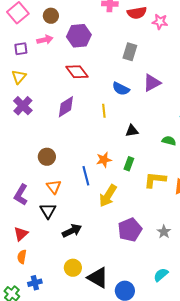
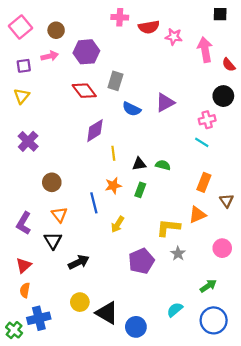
gray rectangle: (130, 52) -> (115, 81), moved
purple cross: (23, 106) -> (28, 141), moved
purple diamond: (66, 107) -> (95, 131), moved
yellow line: (104, 111) -> (113, 153), moved
black triangle: (132, 131) -> (139, 164), moved
green semicircle: (169, 141) -> (163, 165), moved
yellow L-shape: (155, 180) -> (168, 228), moved
yellow arrow: (108, 196) -> (118, 224), size x0.7
gray star: (164, 232) -> (178, 254), moved
blue cross: (35, 283) -> (39, 318), size x1.5

